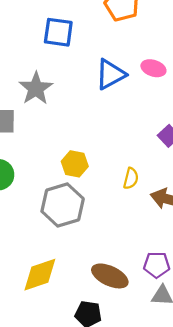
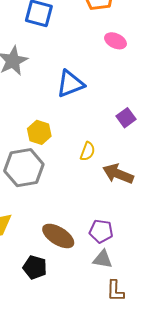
pink ellipse: (153, 68) -> (115, 41), moved
blue triangle: (110, 74) -> (70, 84), moved

